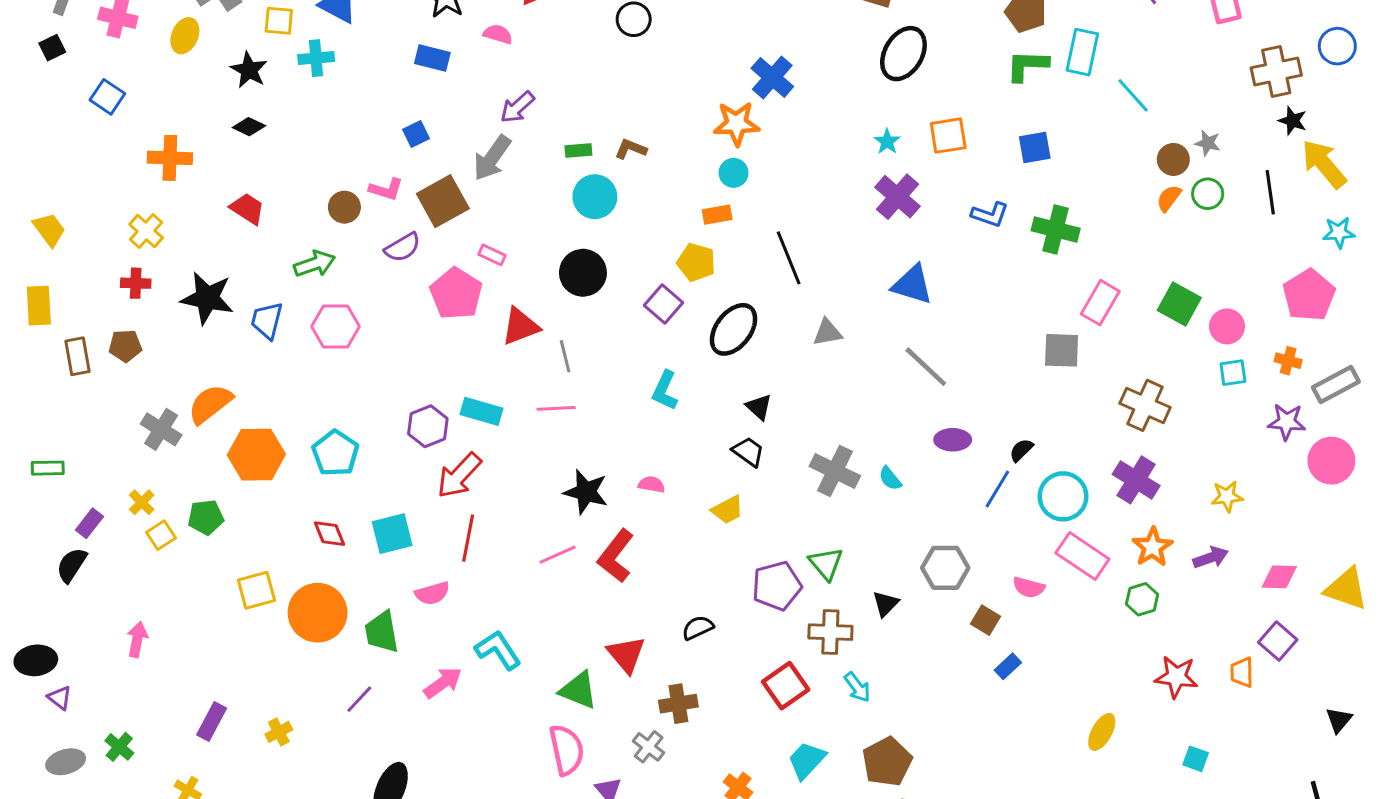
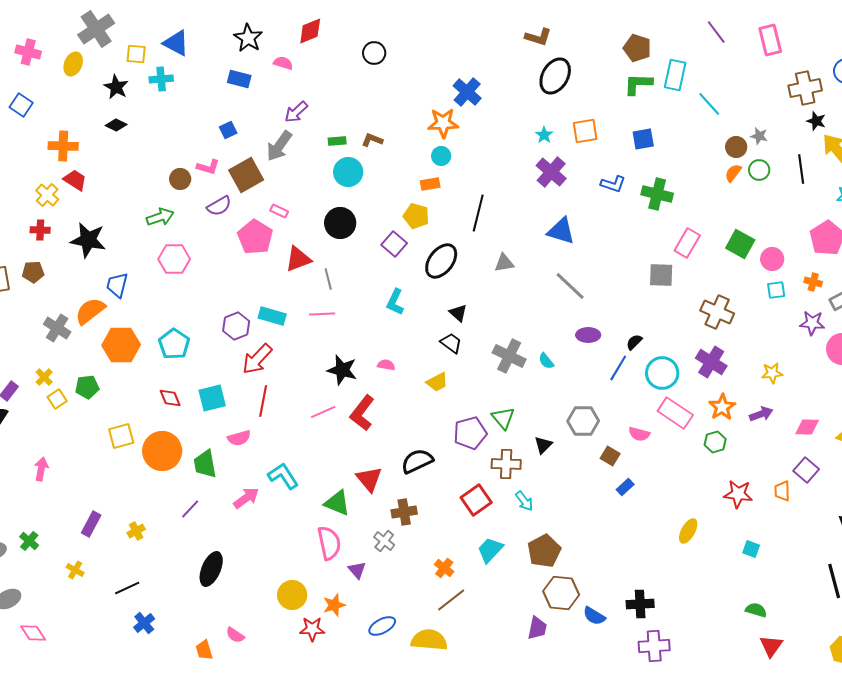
red trapezoid: (247, 209) -> (75, 180), moved
black line: (789, 258) -> (478, 213), turned 36
blue trapezoid: (267, 320) -> (117, 285), moved
black semicircle: (698, 628) -> (417, 461), size x1.5

